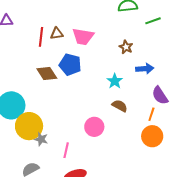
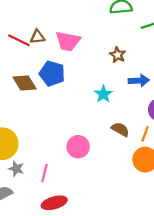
red line: (41, 37) -> (19, 40), turned -72
brown semicircle: (120, 106) -> (120, 129), moved
gray star: (41, 139) -> (16, 169), moved

